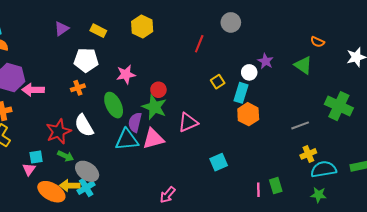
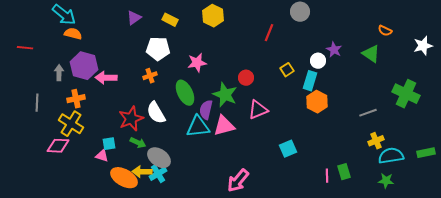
red circle: (158, 90) -> (246, 78), moved
pink triangle: (29, 169) -> (102, 156), turned -48
pink arrow: (168, 195) -> (238, 181), size x1.4

